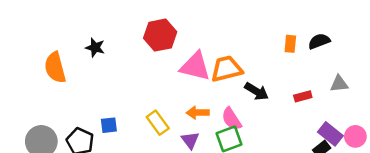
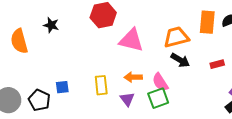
orange rectangle: (290, 44) -> (207, 22), size x1.6
orange trapezoid: (227, 69) -> (176, 37), moved
yellow rectangle: (158, 123) -> (101, 85), turned 30

